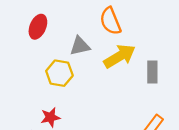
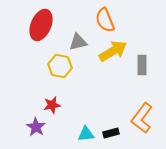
red ellipse: (38, 27) -> (41, 25), size x1.4

